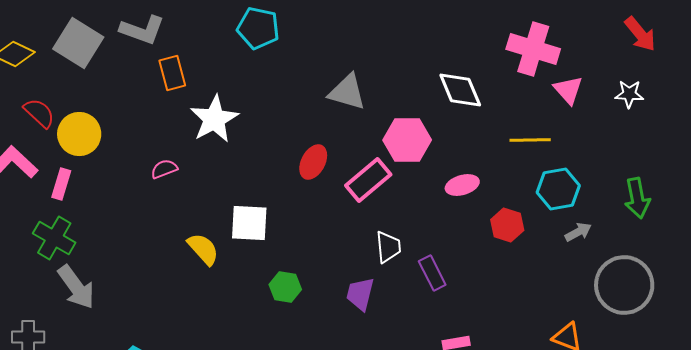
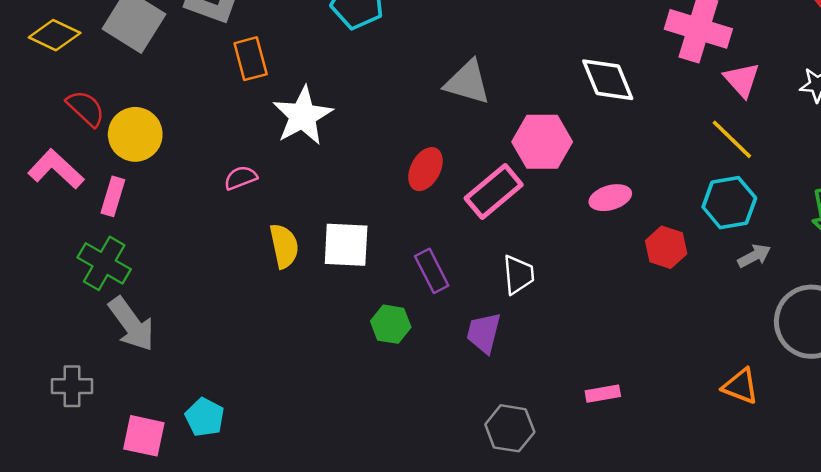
yellow line: (530, 140) -> (732, 139), moved, turned 45
yellow semicircle: (203, 249) -> (284, 246), moved, turned 30
purple rectangle: (432, 273) -> (432, 271), moved

